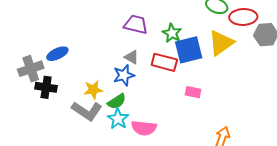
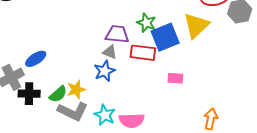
purple trapezoid: (136, 24) -> (117, 34), moved
green semicircle: (117, 101) -> (58, 94), moved

